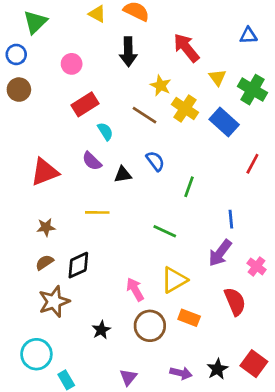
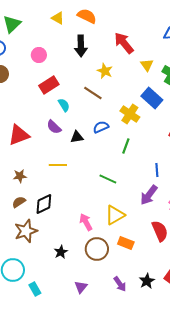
yellow cross: (185, 108) -> (130, 114), moved
blue semicircle: (155, 161) -> (101, 127), turned -77
purple arrow: (181, 373) -> (120, 284), turned 42

